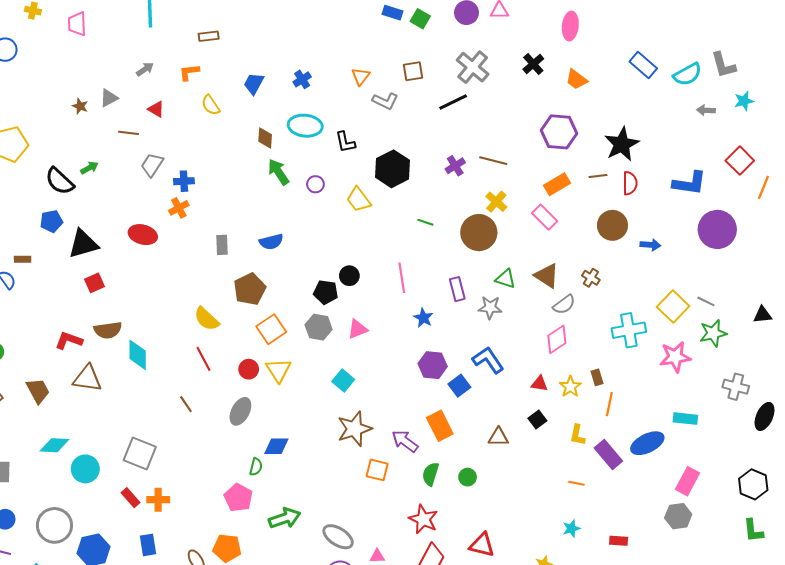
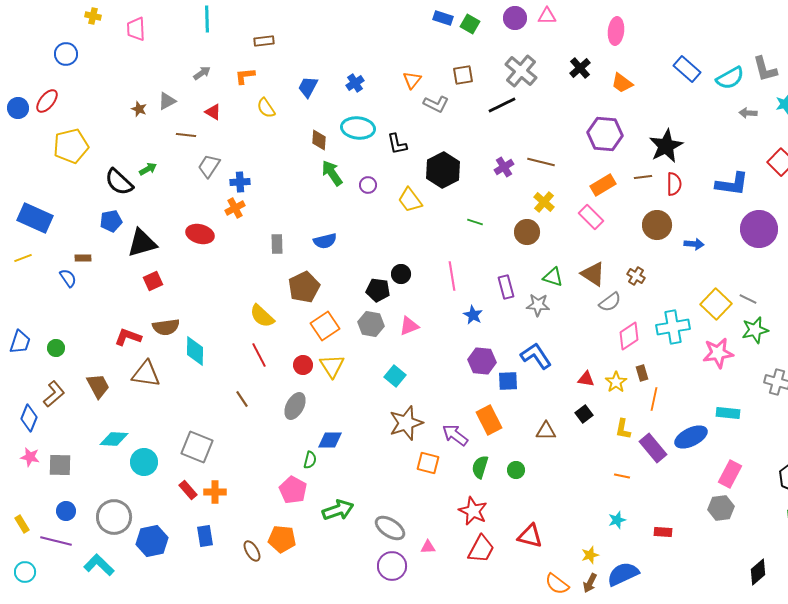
brown circle: (479, 233) -> (527, 232), size x0.7
pink diamond: (557, 339) -> (629, 336), moved
blue square: (459, 386) -> (508, 381), turned 35

